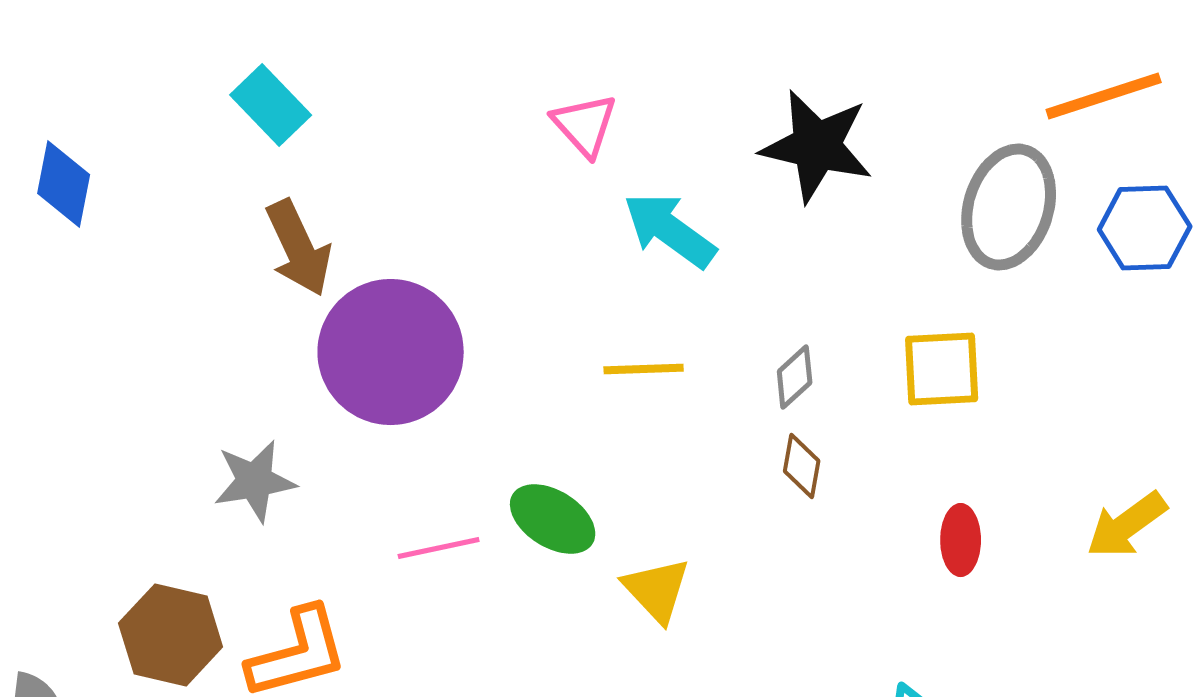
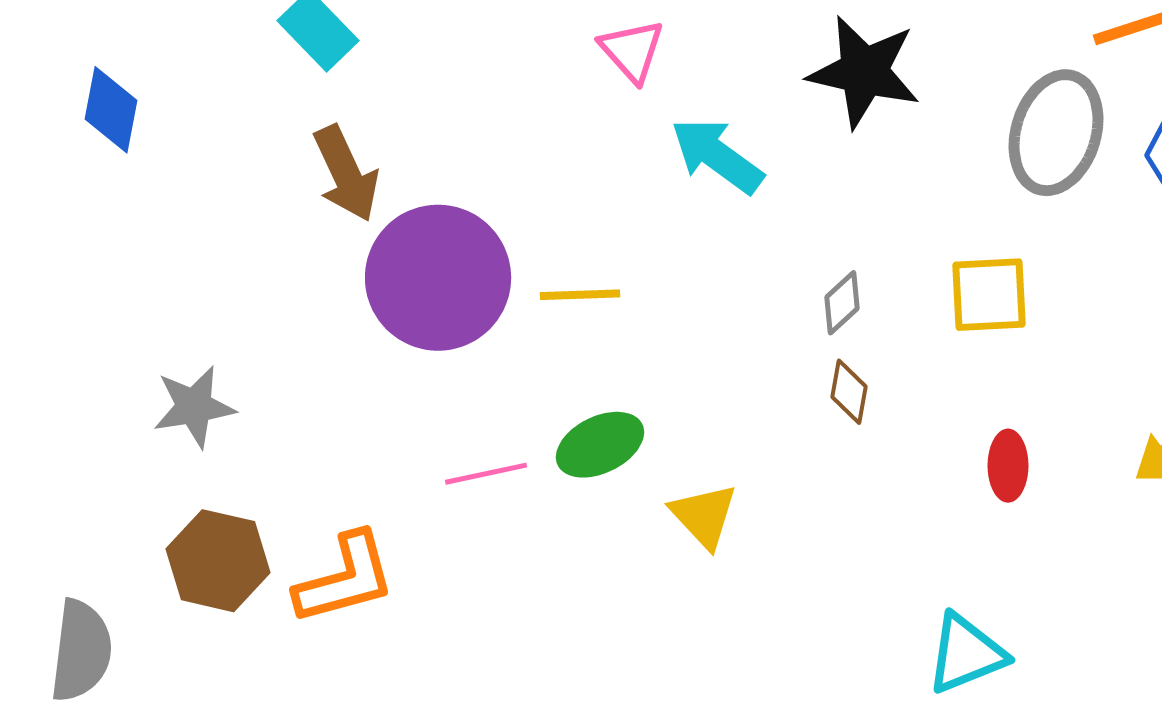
yellow line: (644, 369) -> (580, 295), moved
gray star: (255, 481) -> (194, 407), moved
green ellipse: (553, 519) -> (600, 445), turned -58

